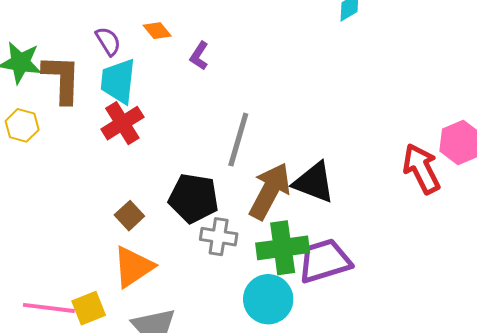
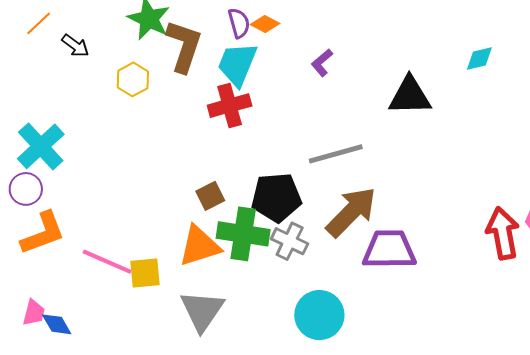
orange diamond: (157, 31) -> (265, 24), moved, turned -40
gray line: (238, 140) -> (336, 154), turned 42
black triangle: (314, 182) -> (410, 96), moved, turned -39
black pentagon: (194, 198) -> (276, 197), turned -30
green cross: (283, 248) -> (243, 234), moved
purple trapezoid: (325, 261) -> (389, 250), moved

